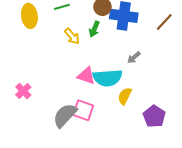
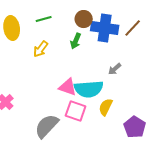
brown line: (164, 22) -> (133, 28), moved
yellow arrow: (72, 36) -> (41, 49), moved, turned 78
pink square: (83, 110) -> (76, 111), moved

